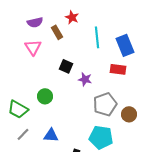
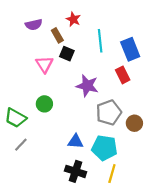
pink triangle: (33, 47) -> (44, 64), moved
black square: (66, 66) -> (67, 54), moved
red rectangle: (118, 69) -> (123, 75), turned 56
purple star: (85, 79) -> (87, 86), size x1.5
blue triangle: (51, 135) -> (76, 141), moved

